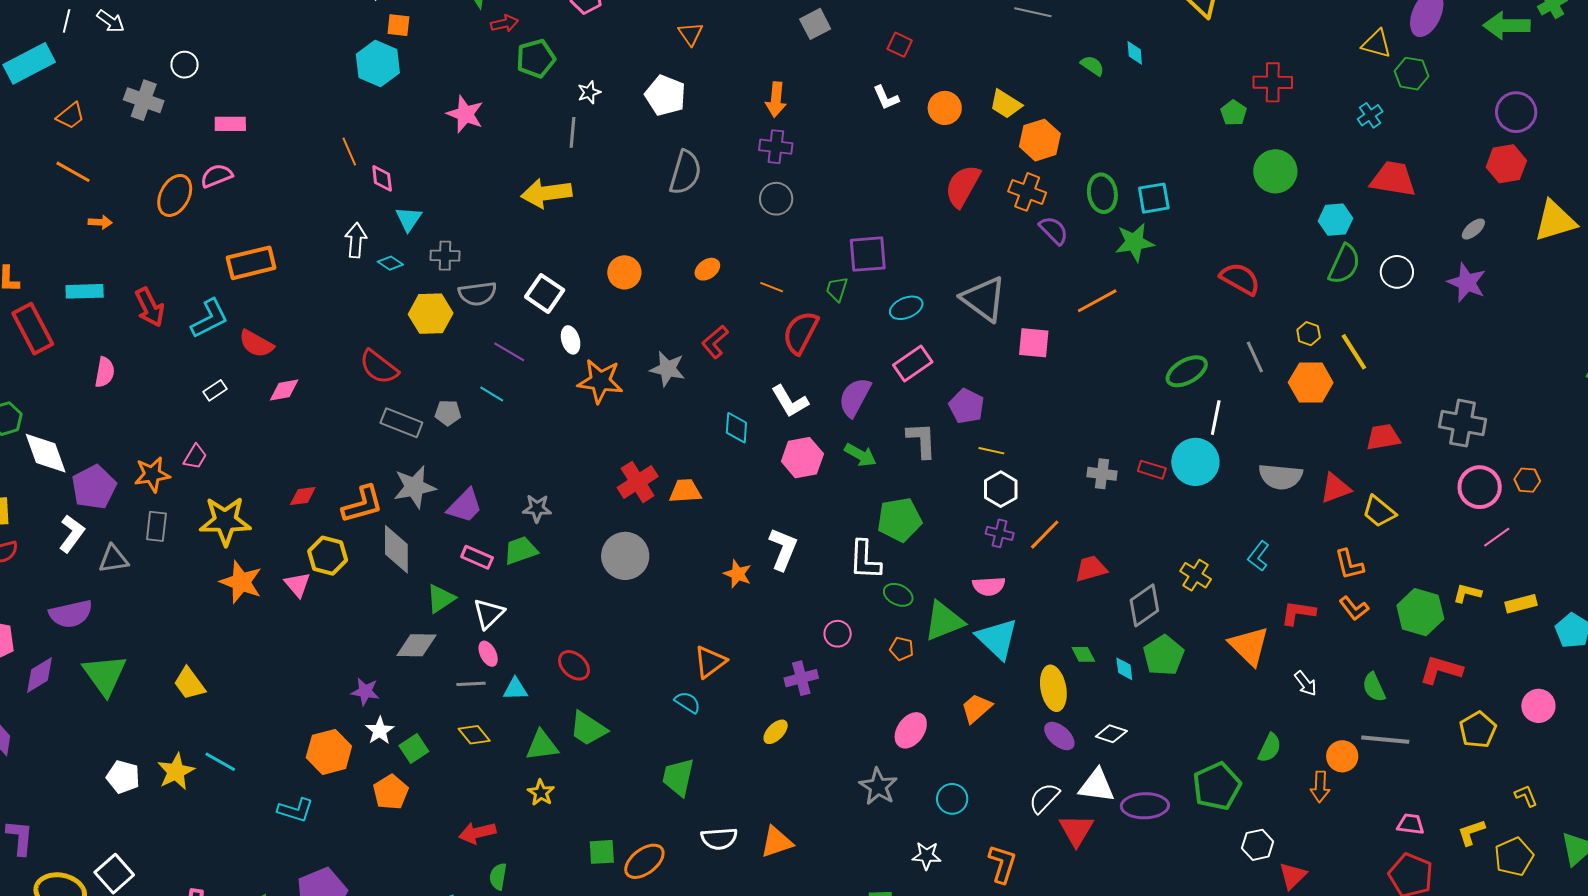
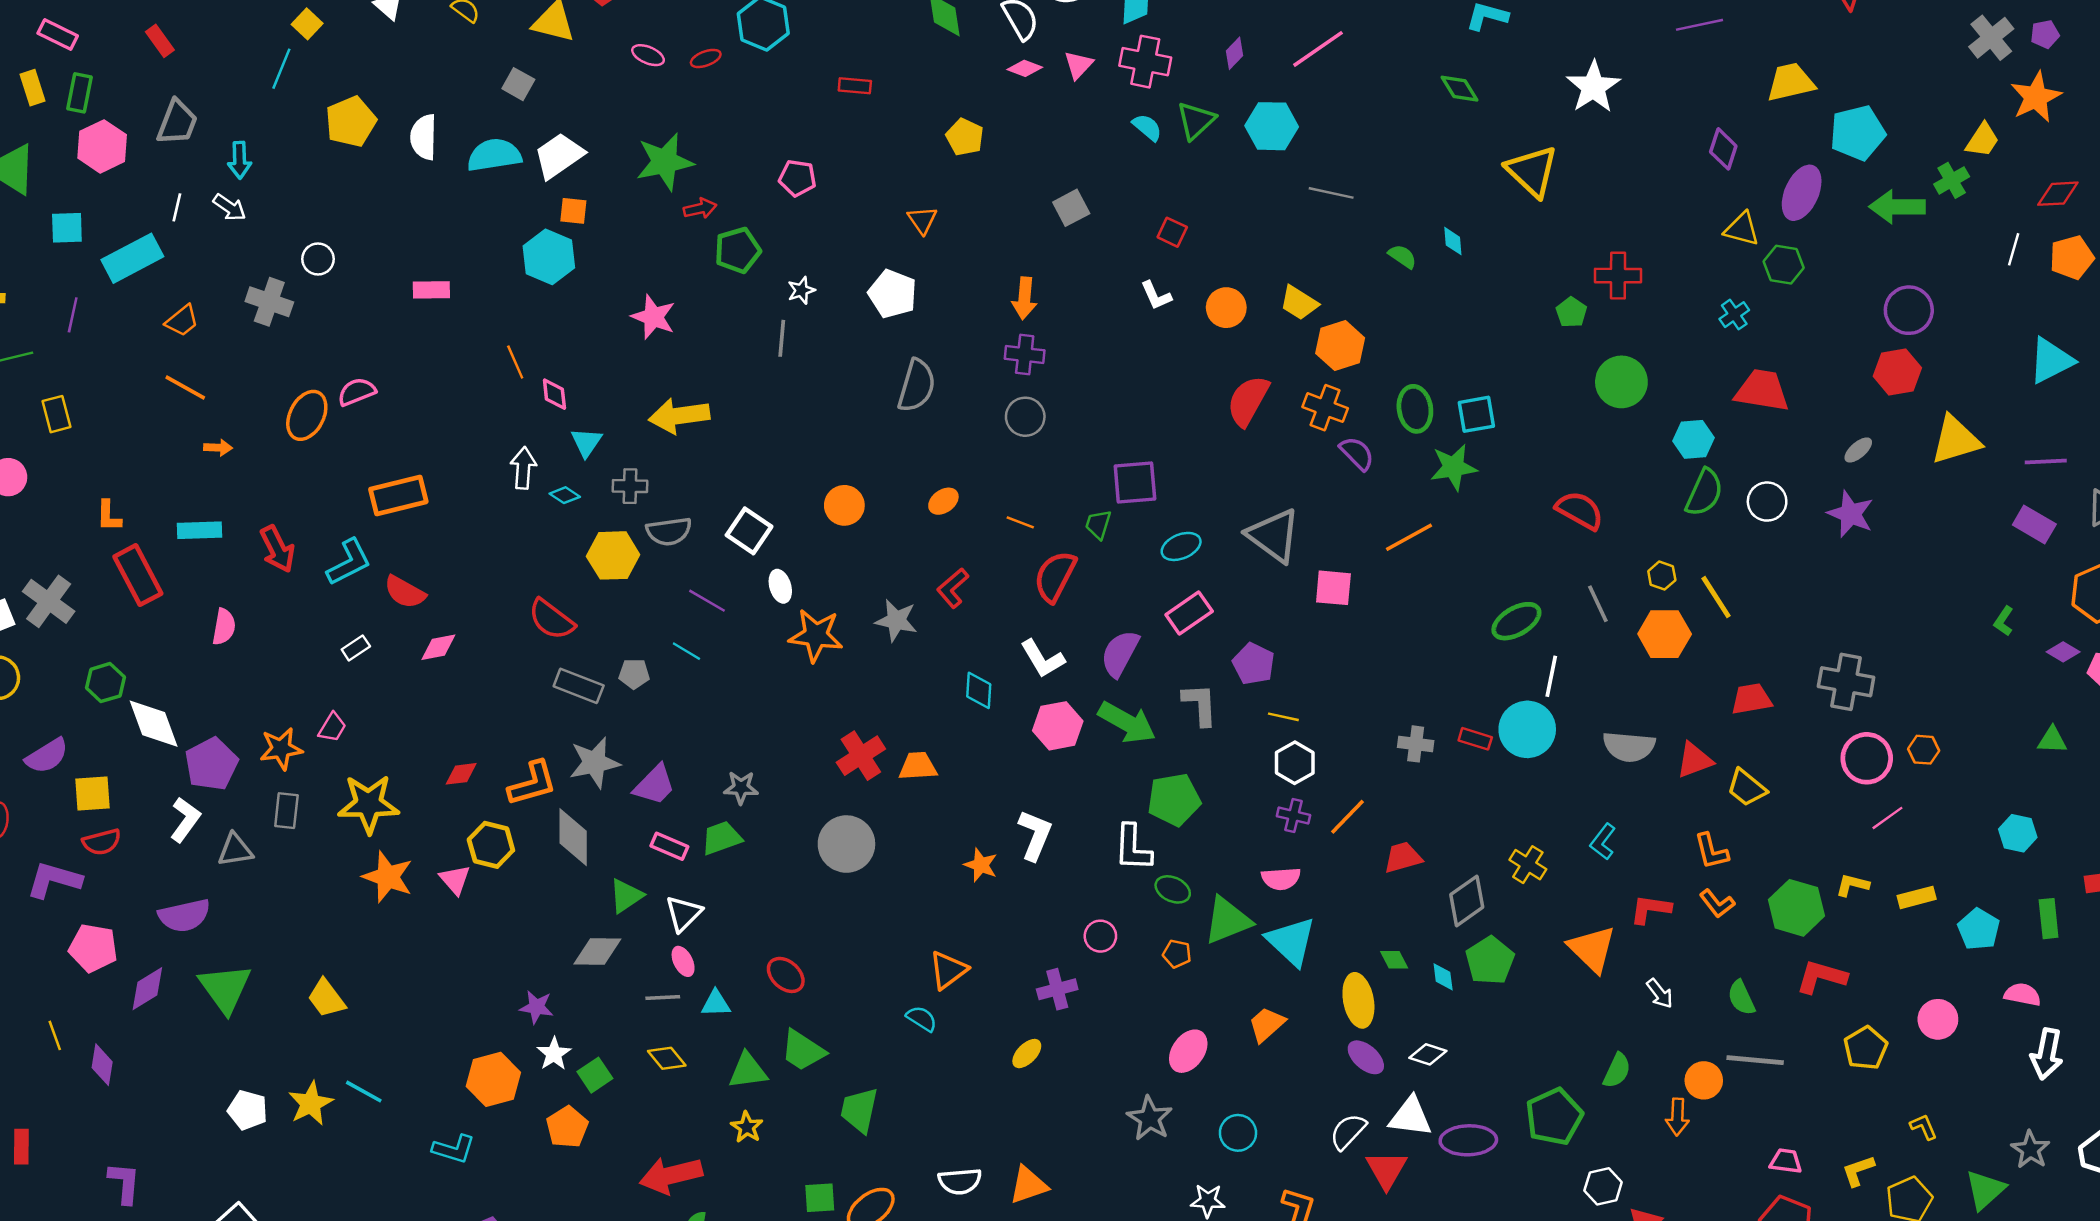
pink rectangle: (230, 124) -> (431, 290), moved
yellow arrow: (546, 193) -> (679, 416), moved
green arrow: (860, 455) -> (1127, 722), size x1.5
green trapezoid: (678, 777) -> (859, 1110), moved
red arrow: (477, 833) -> (671, 1175), size x1.4

